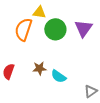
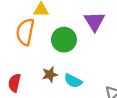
green circle: (55, 29) -> (64, 40), moved

